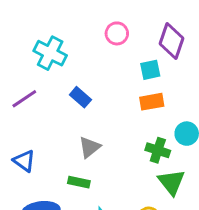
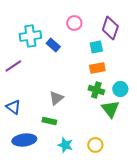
cyan cross: (50, 53) -> (30, 36), turned -35
blue rectangle: (80, 97) -> (53, 45), moved
green cross: (158, 150) -> (96, 90), moved
green triangle: (171, 182) -> (110, 109), moved

